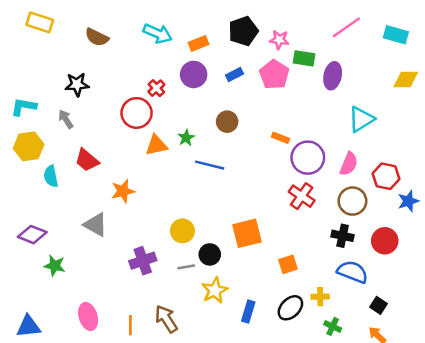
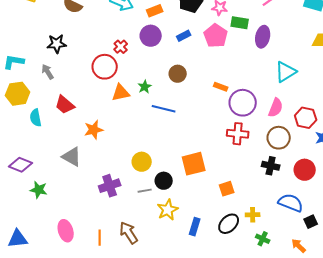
red cross: (302, 196) -> (238, 134), turned -30
blue semicircle: (352, 272) -> (291, 203), moved
black square: (379, 305) -> (311, 222), moved, turned 32

